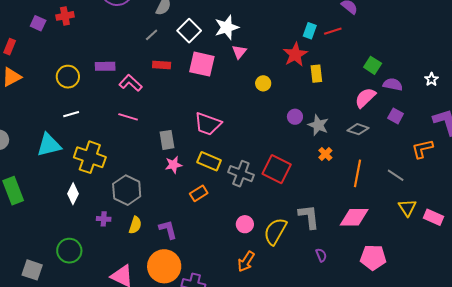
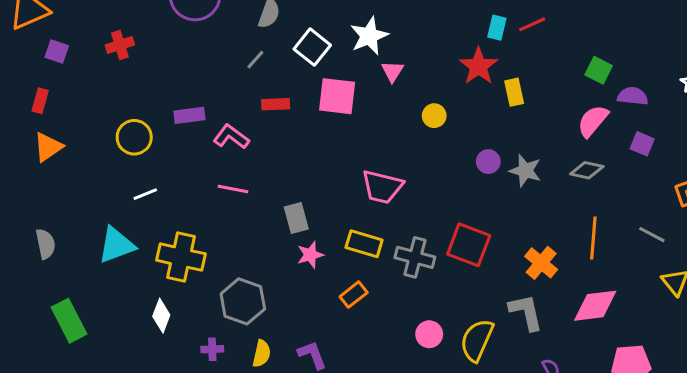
purple square: (38, 23) -> (57, 51), moved
pink trapezoid: (208, 124) -> (382, 187), moved
orange cross: (325, 154) -> (541, 263), moved, size x1.5

